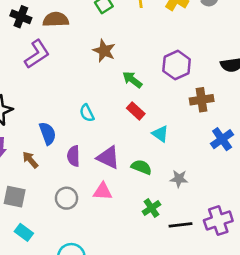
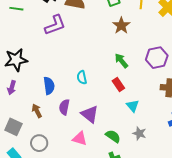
brown star: (104, 51) -> (121, 26), moved
brown arrow: (30, 160) -> (37, 111), moved
green semicircle: (141, 167) -> (113, 136), moved
gray star: (179, 179) -> (139, 133), moved
gray circle: (66, 198) -> (39, 143), moved

